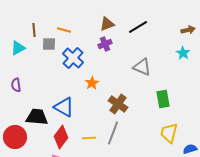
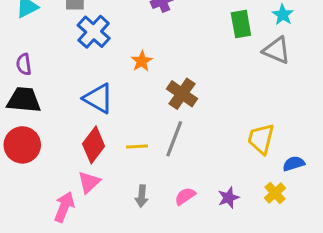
blue cross: (73, 58) -> (94, 32), moved
gray triangle: (142, 67) -> (277, 50), moved
green rectangle: (163, 99) -> (241, 24), moved
black trapezoid: (37, 117) -> (24, 100), moved

